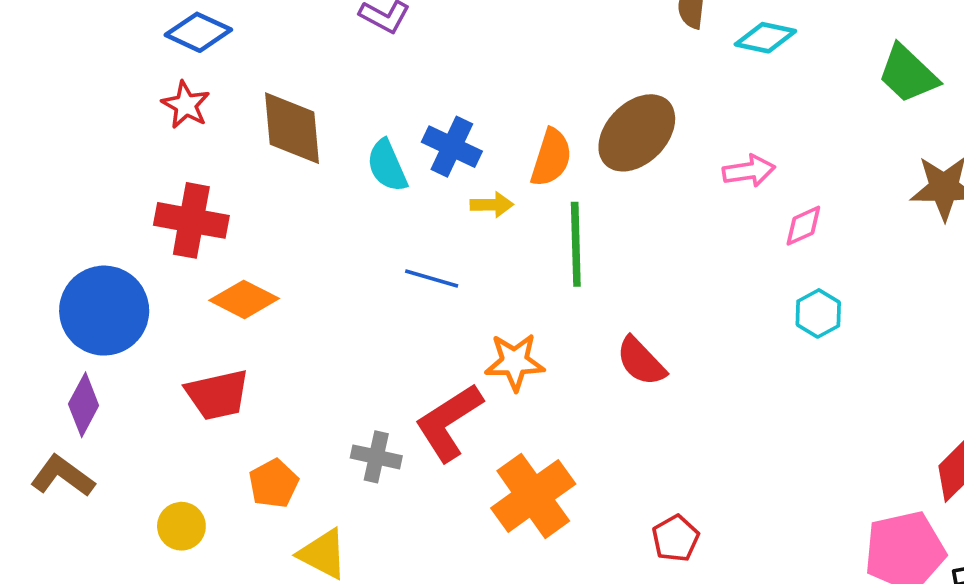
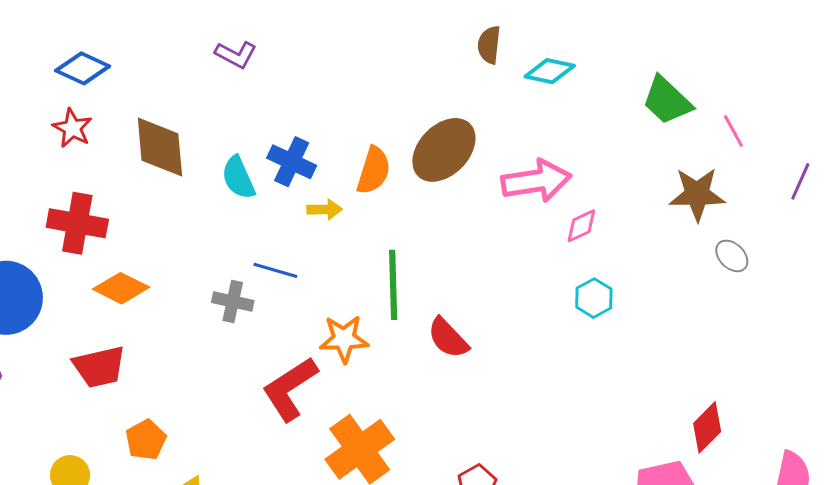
pink arrow: (749, 171) -> (536, 181), size x1.6
green line: (576, 244) -> (393, 285), moved
gray cross: (376, 457) -> (233, 302), moved

